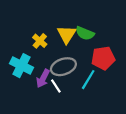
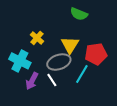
green semicircle: (85, 33) -> (79, 14), moved
yellow triangle: (67, 34) -> (70, 45), moved
purple arrow: (43, 78) -> (32, 81), moved

